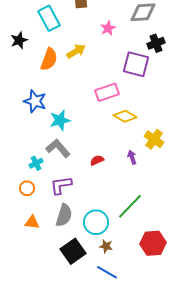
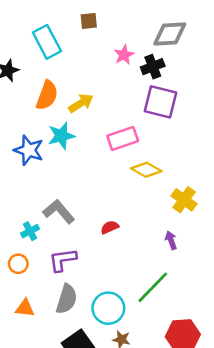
black cross: (156, 43) -> (153, 67), moved
yellow arrow: (76, 51) -> (81, 103), moved
cyan star: (60, 120) -> (61, 136), moved
purple arrow: (132, 157) -> (171, 240), moved

